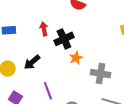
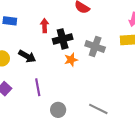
black arrow: (32, 62) -> (27, 56), turned -120
gray cross: (101, 74) -> (95, 47), moved

